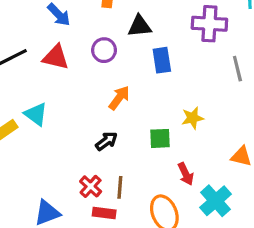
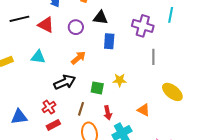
cyan triangle: (36, 114) -> (38, 57), moved, turned -42
black arrow: (106, 141) -> (65, 82), size x1.5
brown line: (120, 187) -> (81, 109), moved
red rectangle: (104, 213) -> (53, 125), turned -48

